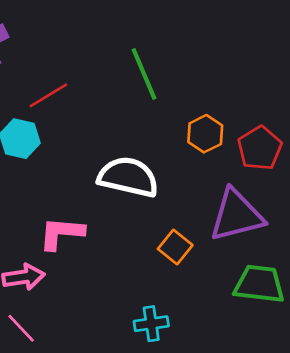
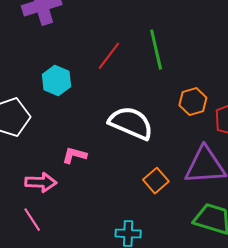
red line: (48, 95) -> (109, 56), moved, turned -32
pink L-shape: (61, 233) -> (74, 155), size x0.7

